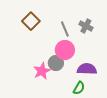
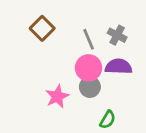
gray circle: (56, 63) -> (90, 87), moved
purple semicircle: (87, 69) -> (118, 66), moved

